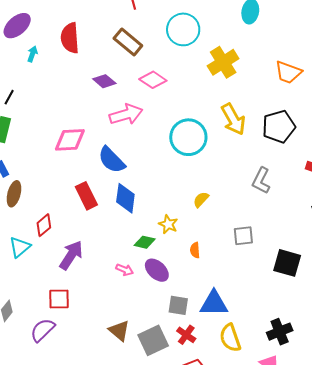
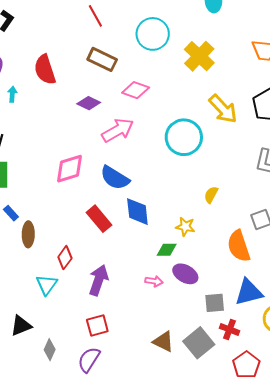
orange semicircle: (195, 250) -> (239, 246), moved, size x2.0

